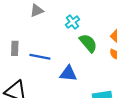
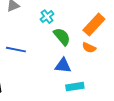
blue triangle: (68, 74) -> (63, 66), moved

